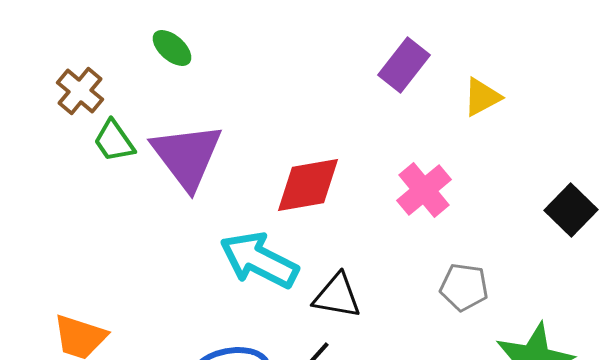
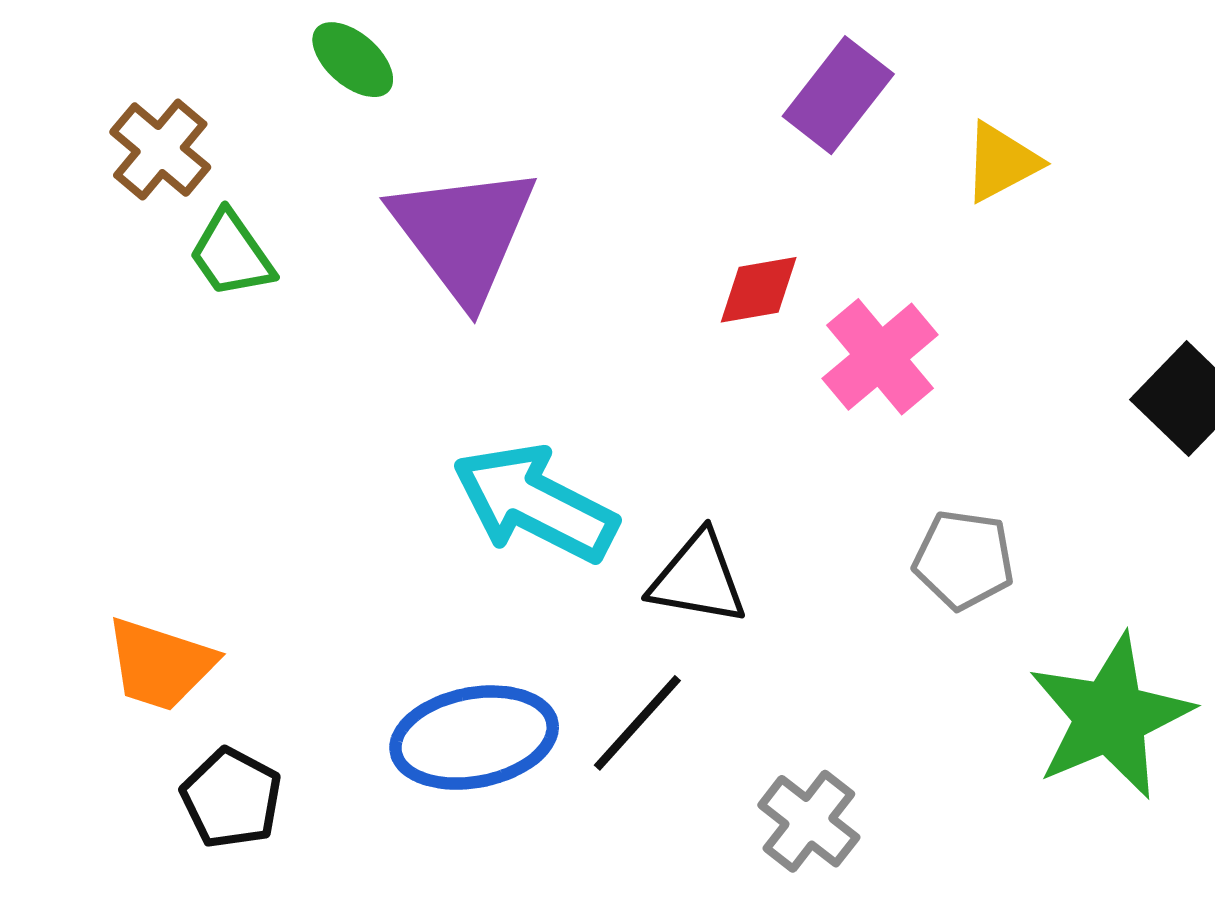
purple triangle: (187, 156) -> (464, 233), moved
red diamond: (308, 185) -> (759, 290), moved, size x0.6

